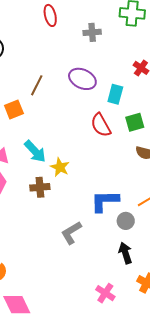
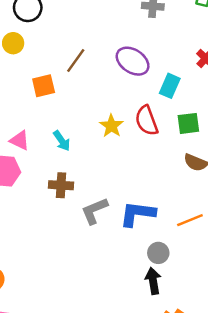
cyan arrow: (35, 151) -> (62, 141), size x0.7
yellow star: (60, 167) -> (111, 126), moved
gray circle: (126, 221) -> (158, 253), moved
gray L-shape: (71, 233) -> (94, 211), moved

